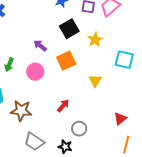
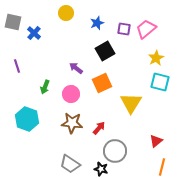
yellow star: (95, 40) -> (156, 58), moved
yellow triangle: (95, 81) -> (131, 103), size x1.6
brown star: (21, 111) -> (72, 123), moved
gray circle: (79, 129) -> (115, 151), size x1.5

